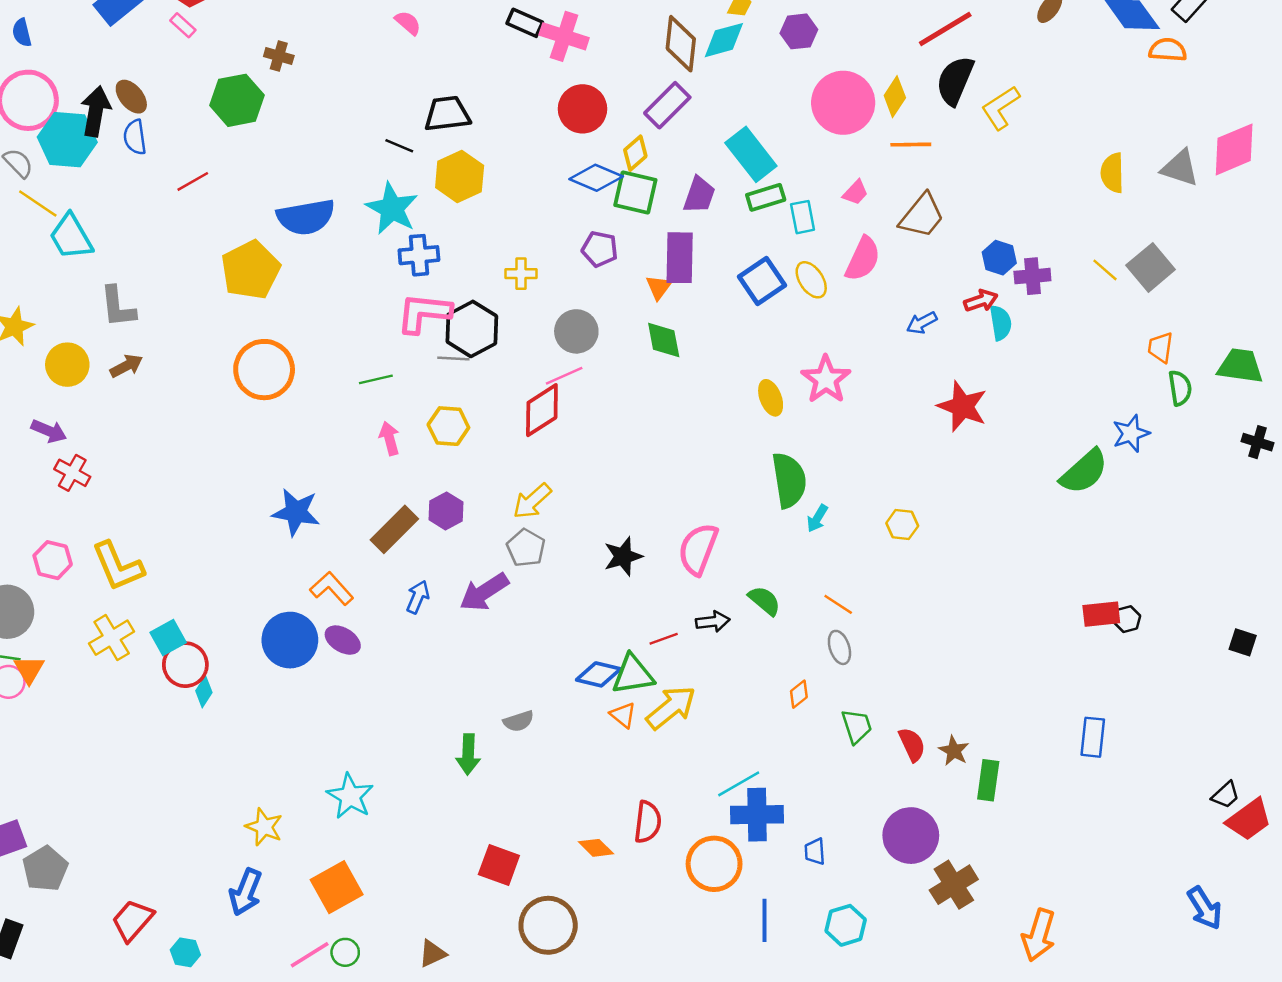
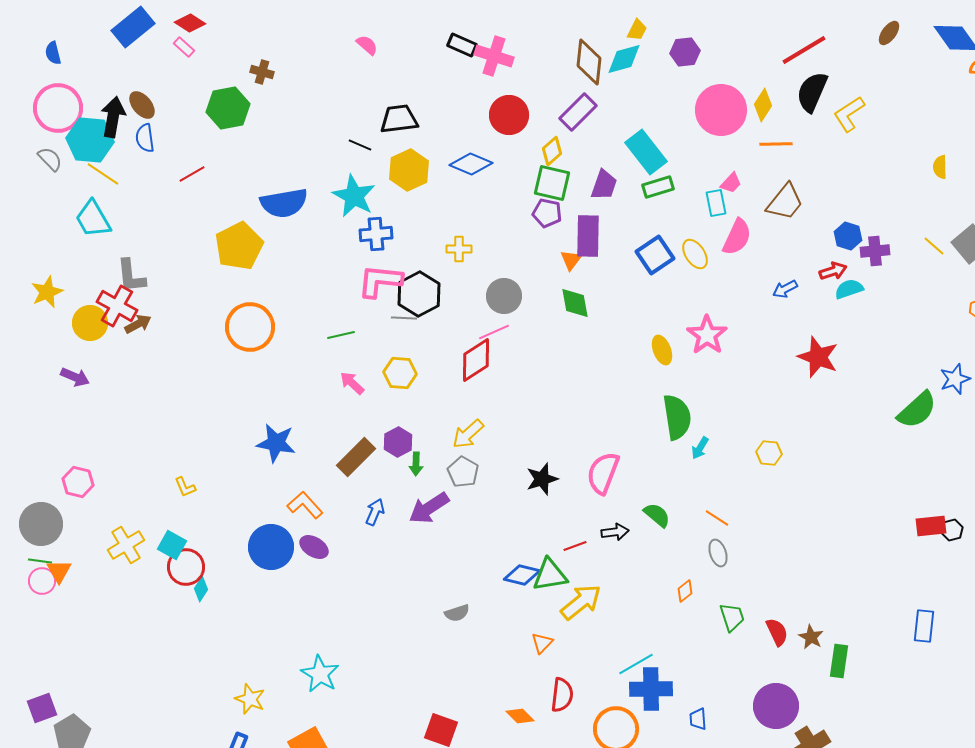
yellow semicircle: (1112, 173) -> (940, 167), size x0.7
blue diamond: (596, 178) -> (471, 164), moved
yellow line: (38, 204) -> (103, 174), moved
cyan rectangle: (803, 217) -> (716, 203), moved
purple pentagon: (600, 249) -> (547, 213), moved
cyan semicircle: (1001, 323) -> (849, 289), turned -100
pink arrow: (389, 438) -> (352, 383), turned -32
red cross: (72, 473) -> (117, 306), moved, size x1.4
yellow L-shape: (118, 566) -> (185, 487), moved, size x0.5
cyan square: (168, 638) -> (172, 545), turned -32
orange triangle: (623, 715) -> (542, 643), moved, turned 35
green arrow: (468, 754) -> (416, 464), moved, size x0.7

